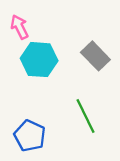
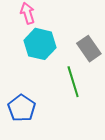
green line: (86, 116) -> (73, 82), moved

